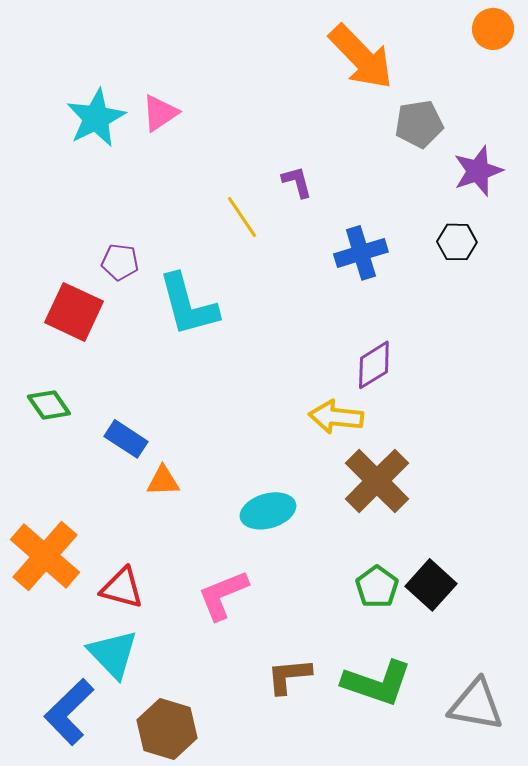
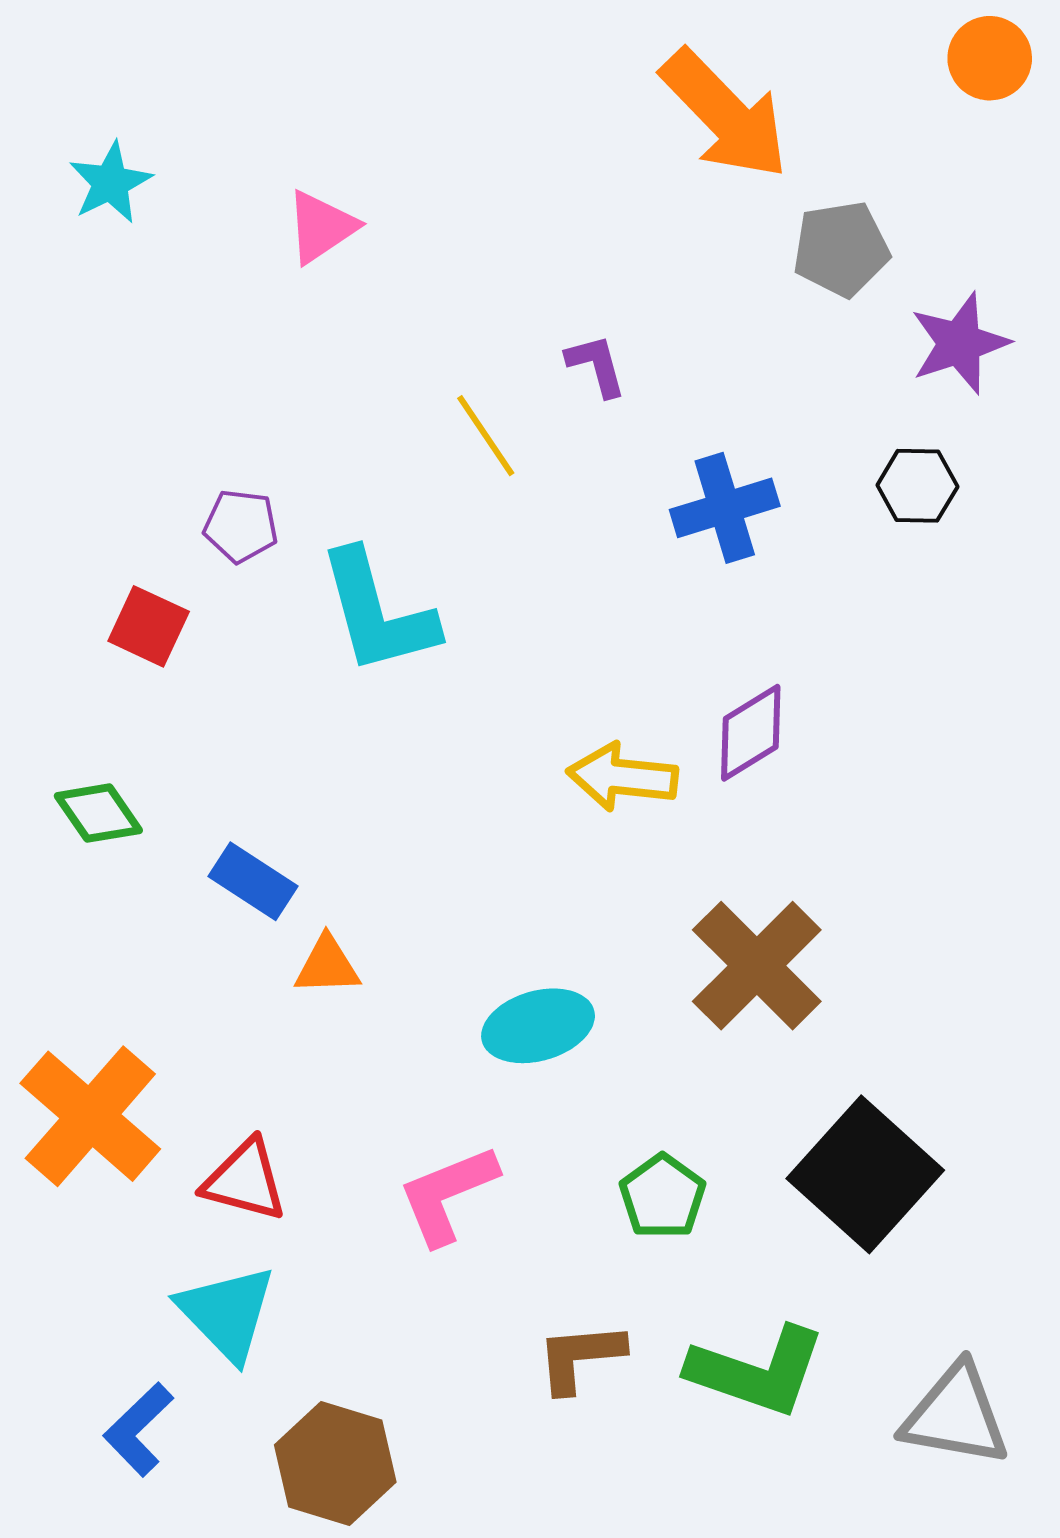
cyan star: (96, 118) -> (110, 183), moved, size x0.7
red square: (74, 312) -> (149, 626), size x0.7
yellow arrow: (336, 417) -> (622, 777), moved
black square: (431, 585) -> (865, 1174), size x1.5
green pentagon: (377, 587) -> (662, 1196), moved
blue L-shape: (69, 712) -> (139, 1429), size x0.7

